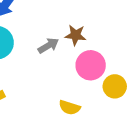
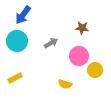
brown star: (76, 35) -> (82, 28), moved

